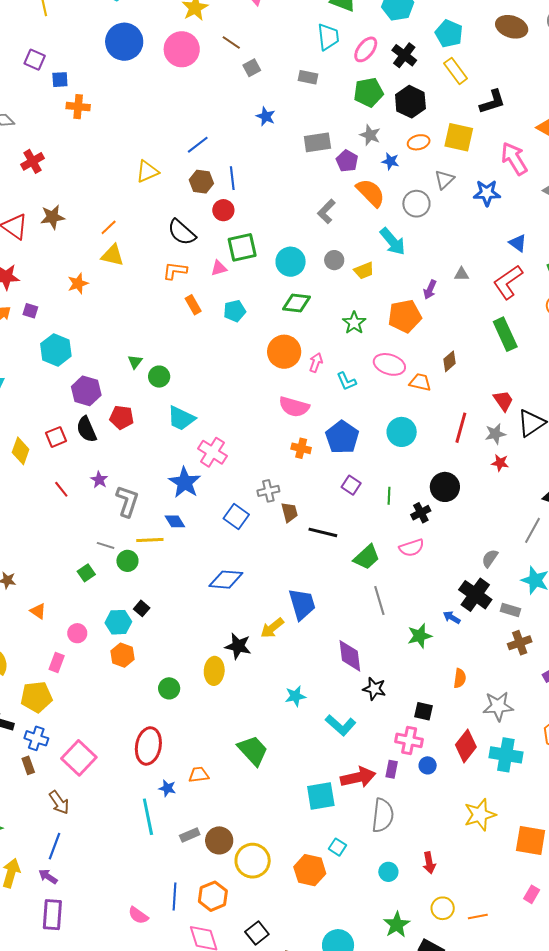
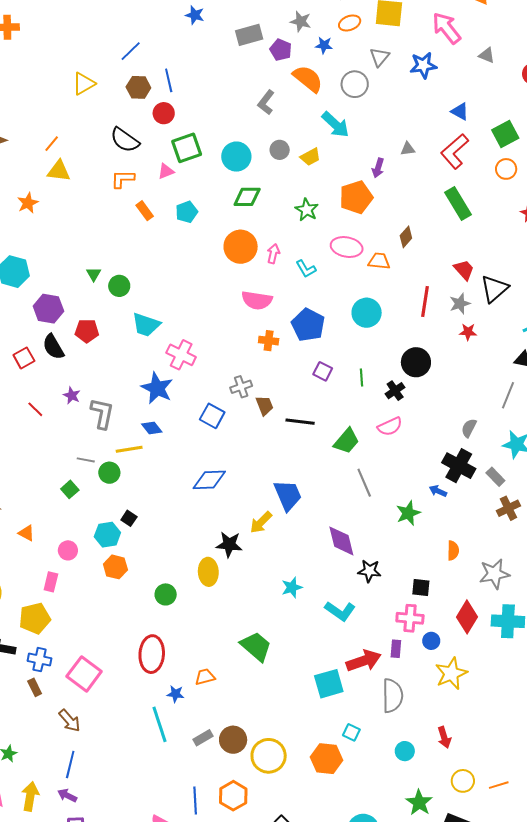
gray rectangle: (510, 610) -> (495, 477), turned 36
yellow star: (480, 815) -> (451, 674), moved

